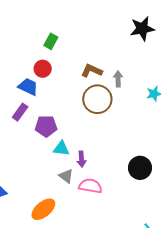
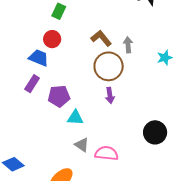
brown L-shape: (92, 71) -> (101, 38), turned 30
purple arrow: (82, 159) -> (110, 95), moved

